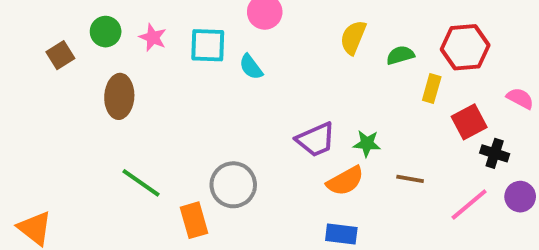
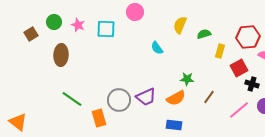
red hexagon: (465, 47) -> (248, 37), moved
cyan semicircle: (251, 67) -> (157, 48), moved
purple trapezoid: (316, 140) -> (146, 97), moved
brown line: (410, 179) -> (209, 97), turned -64

